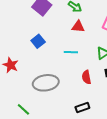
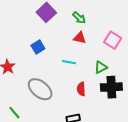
gray ellipse: (46, 83) -> (40, 89), turned 40

